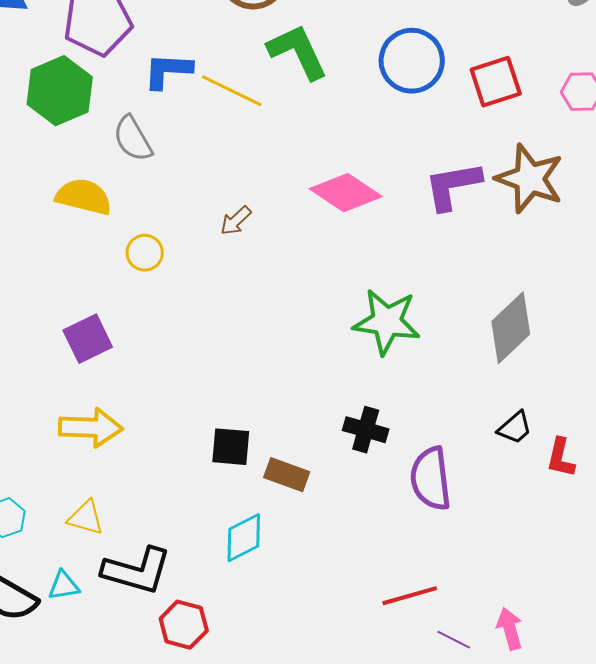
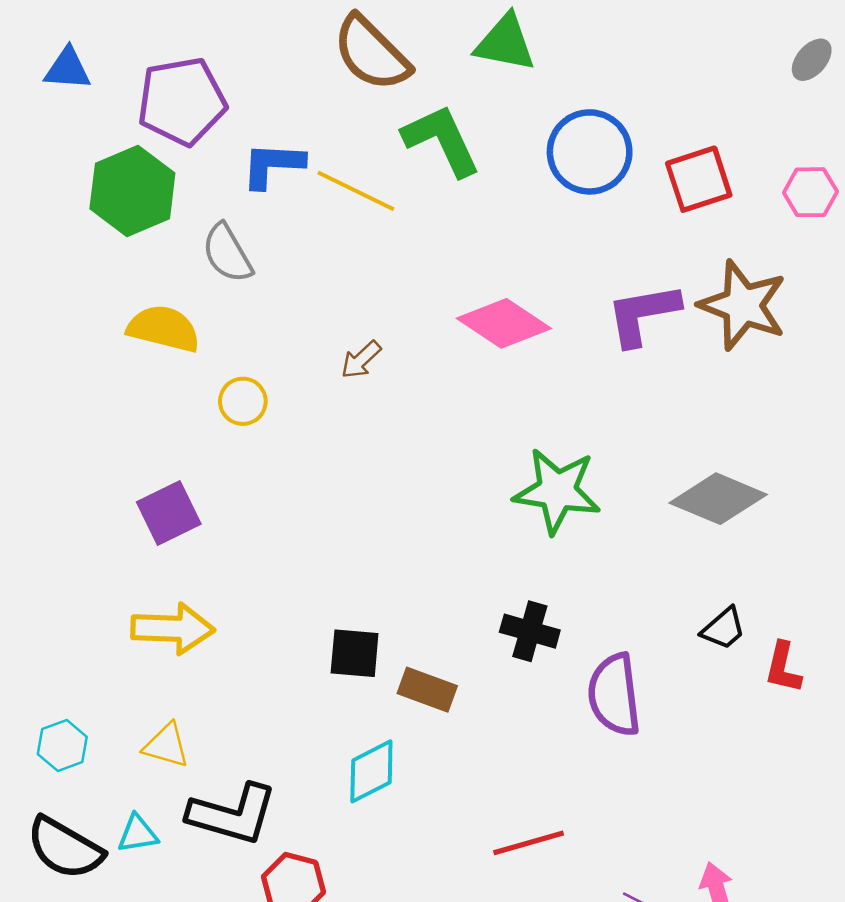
gray diamond: (511, 328) -> (718, 499), turned 66
red line: (410, 596) -> (529, 843), moved

